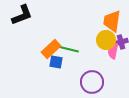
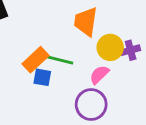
orange trapezoid: (112, 21) -> (86, 22), moved
pink semicircle: (113, 51) -> (99, 75), moved, turned 35

